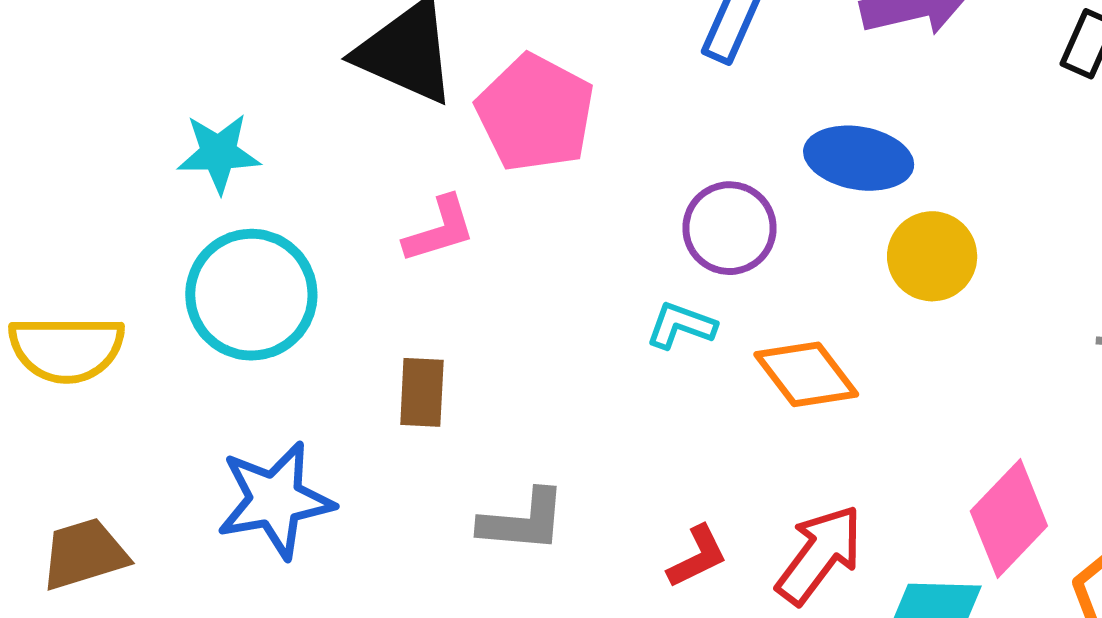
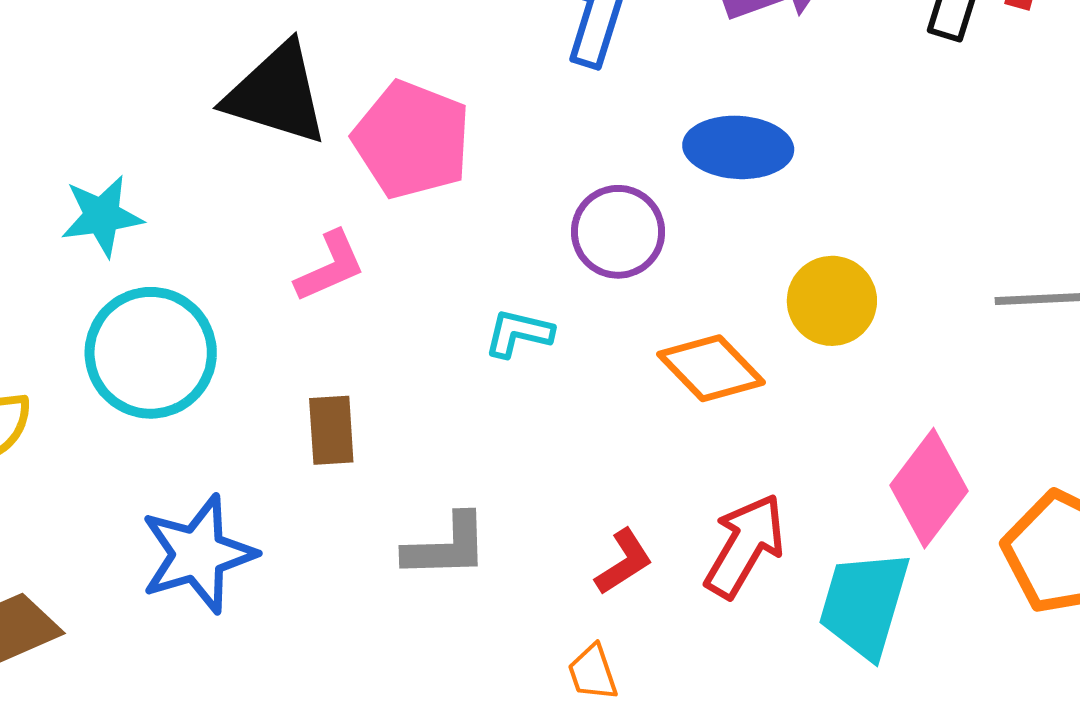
yellow circle: (932, 256) -> (832, 301), moved
cyan L-shape: (681, 325) -> (519, 333), moved

